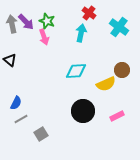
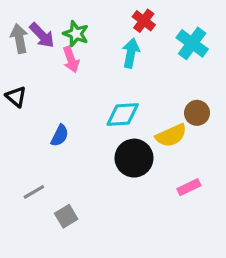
blue semicircle: (16, 103) -> (60, 135), moved
black circle: (83, 111) -> (134, 158), moved

